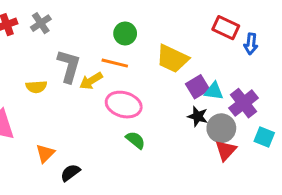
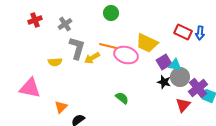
gray cross: (41, 23) -> (65, 24), moved
red rectangle: (226, 28) -> (183, 32), moved
green circle: (125, 33) -> (111, 13), moved
purple cross: (244, 103) -> (198, 88), moved
pink ellipse: (124, 105) -> (126, 55), moved
gray circle: (221, 128) -> (180, 77), moved

